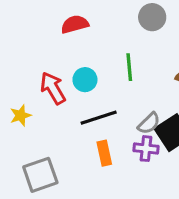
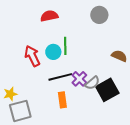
green line: (129, 67) -> (65, 46), moved
yellow star: (21, 115) -> (10, 94), moved
purple cross: (146, 149) -> (79, 79), moved, turned 35

